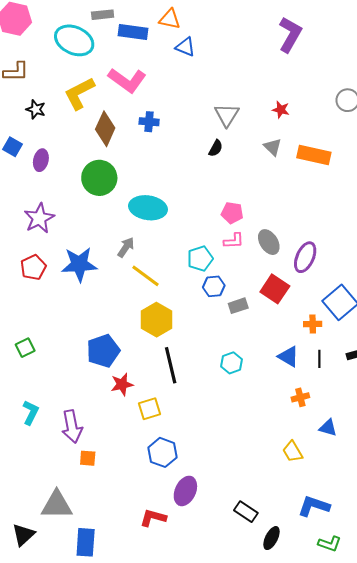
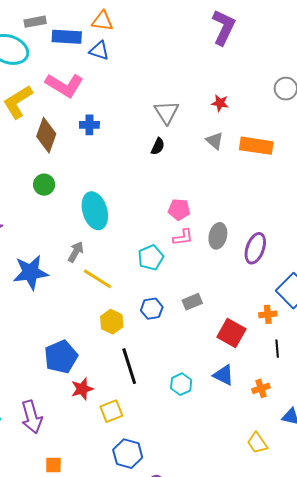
blue triangle: (185, 47) -> (99, 51), moved
green circle: (99, 178) -> (44, 185), size x0.6
cyan ellipse: (148, 208) -> (95, 211), turned 69
gray ellipse: (269, 242) -> (218, 236), turned 50
blue hexagon: (214, 286) -> (152, 309), moved
red square: (275, 289) -> (231, 333), moved
yellow hexagon: (157, 320) -> (112, 322), size x0.7
blue triangle: (288, 357) -> (223, 375), moved
cyan hexagon: (232, 363) -> (181, 384), moved
purple arrow: (72, 427) -> (32, 417), moved

